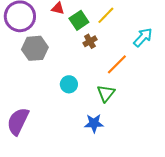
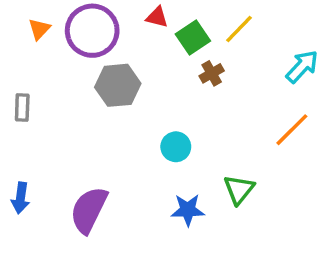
orange line: (117, 64) -> (292, 130), moved
green triangle: (106, 93) -> (239, 189), moved
blue star: (94, 123) -> (188, 210), moved

